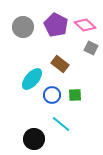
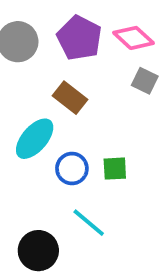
brown rectangle: (60, 64) -> (70, 98), moved

